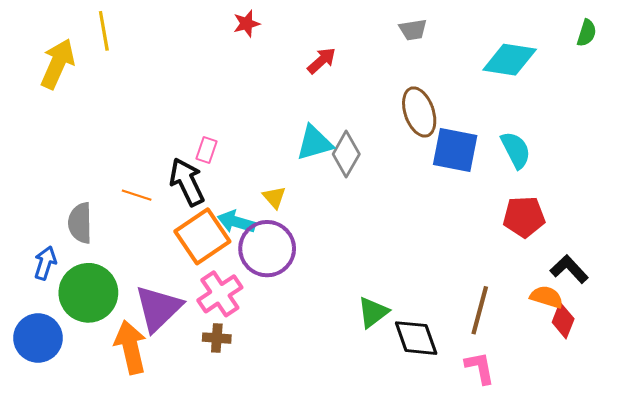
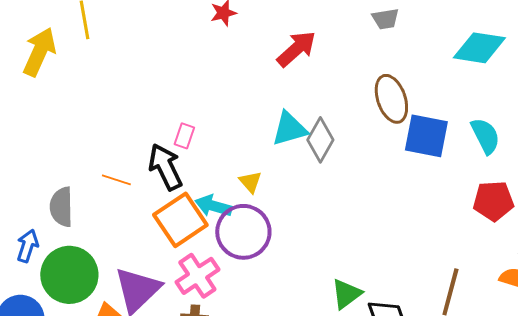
red arrow: (322, 61) -> (296, 49), size x1.4

